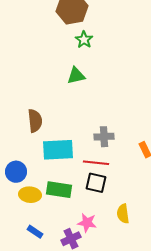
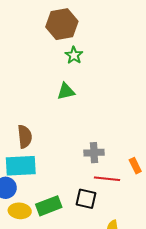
cyan rectangle: (58, 150) -> (21, 166), moved
red line: (96, 163) -> (107, 179), moved
green rectangle: (59, 190) -> (49, 206), turned -30

